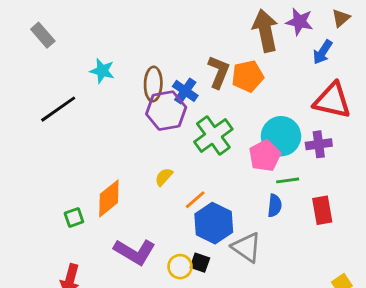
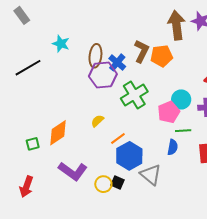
cyan circle: (281, 136) -> (181, 99), size x0.7

